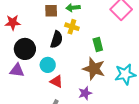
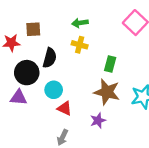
brown square: (51, 11) -> (33, 29), moved
black semicircle: (57, 39) -> (50, 58), moved
green rectangle: (98, 45) -> (110, 64), turned 32

